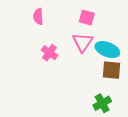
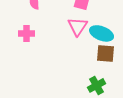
pink cross: (50, 53) -> (27, 33), moved, turned -35

